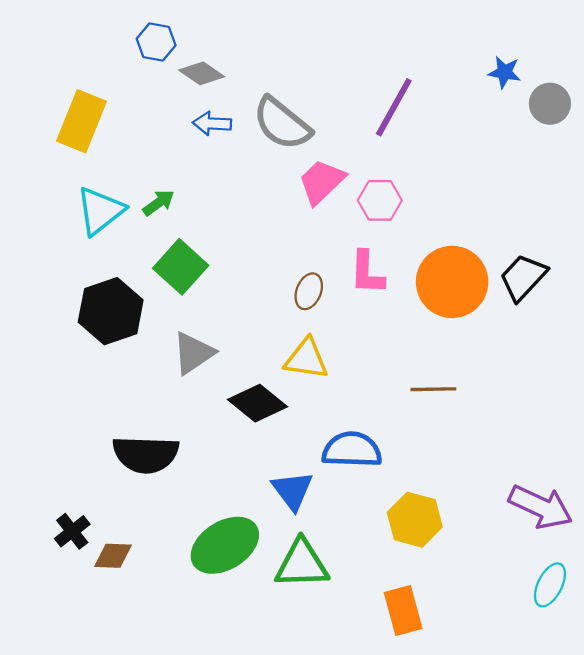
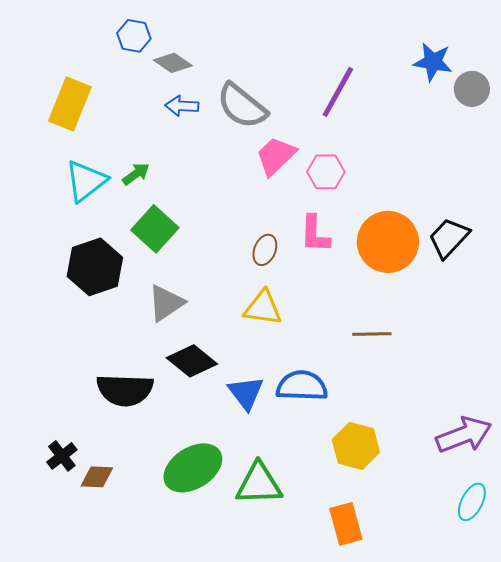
blue star: (504, 72) -> (433, 62), size x1.4
black diamond: (257, 403) -> (192, 361), moved
blue triangle: (292, 491) -> (246, 393), moved
purple arrow: (541, 507) -> (464, 435), turned -46

